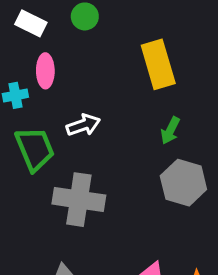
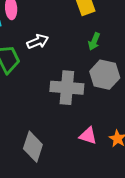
gray cross: (79, 200) -> (67, 88), moved

